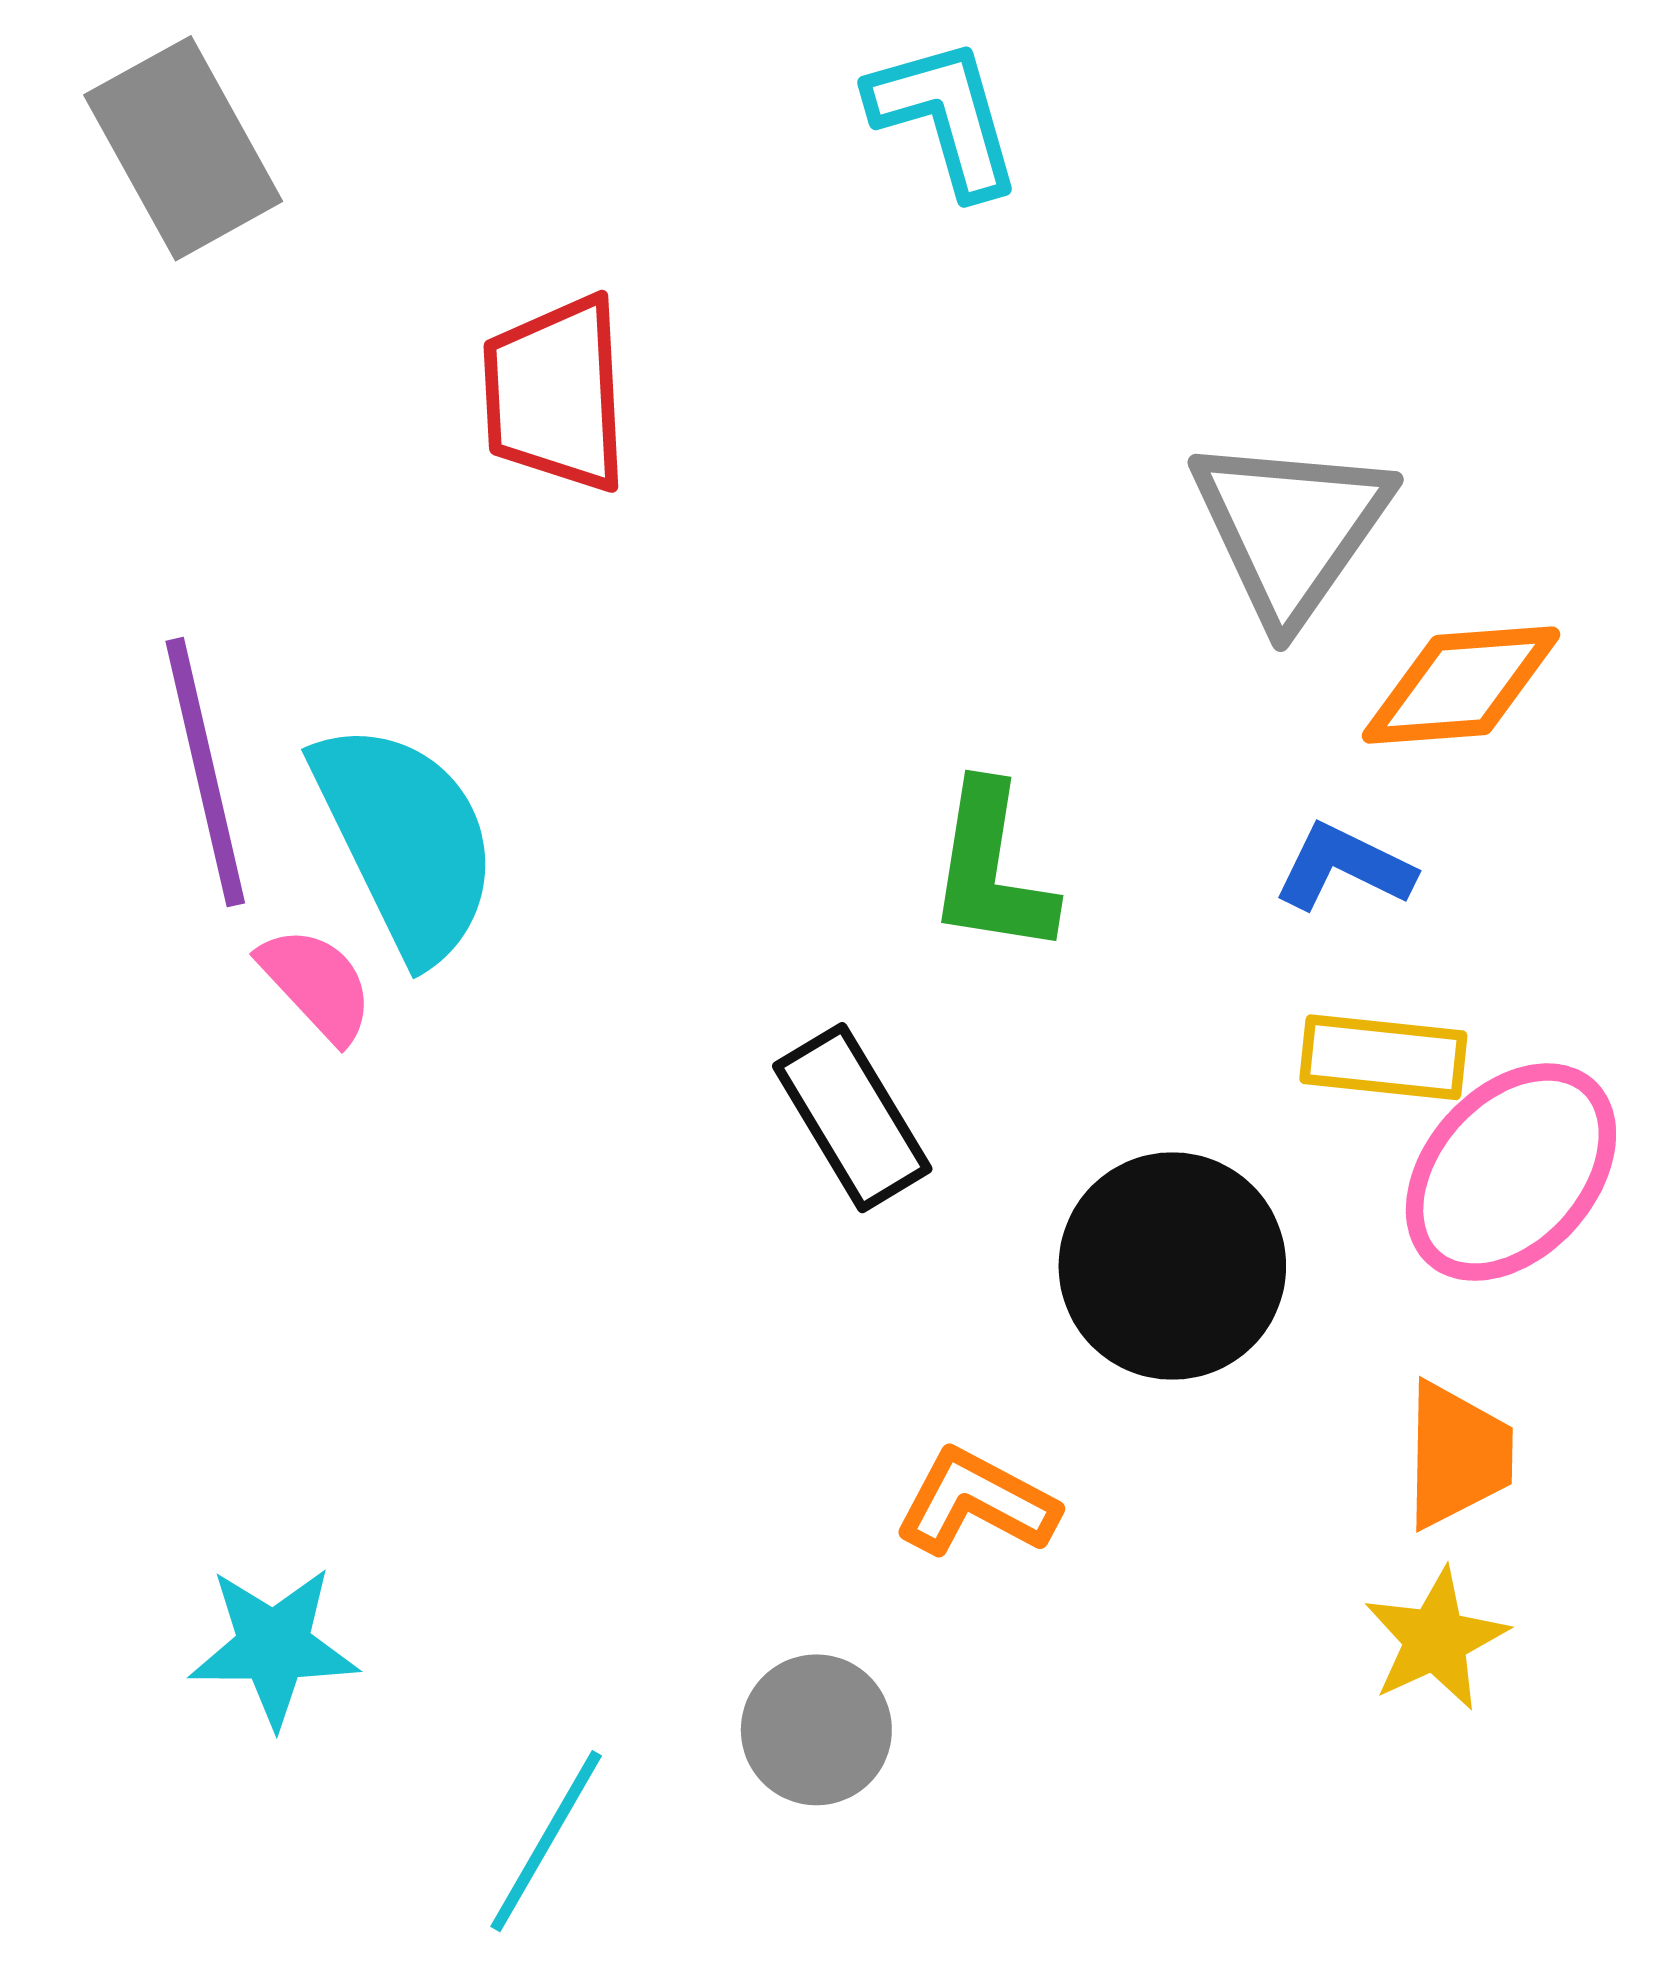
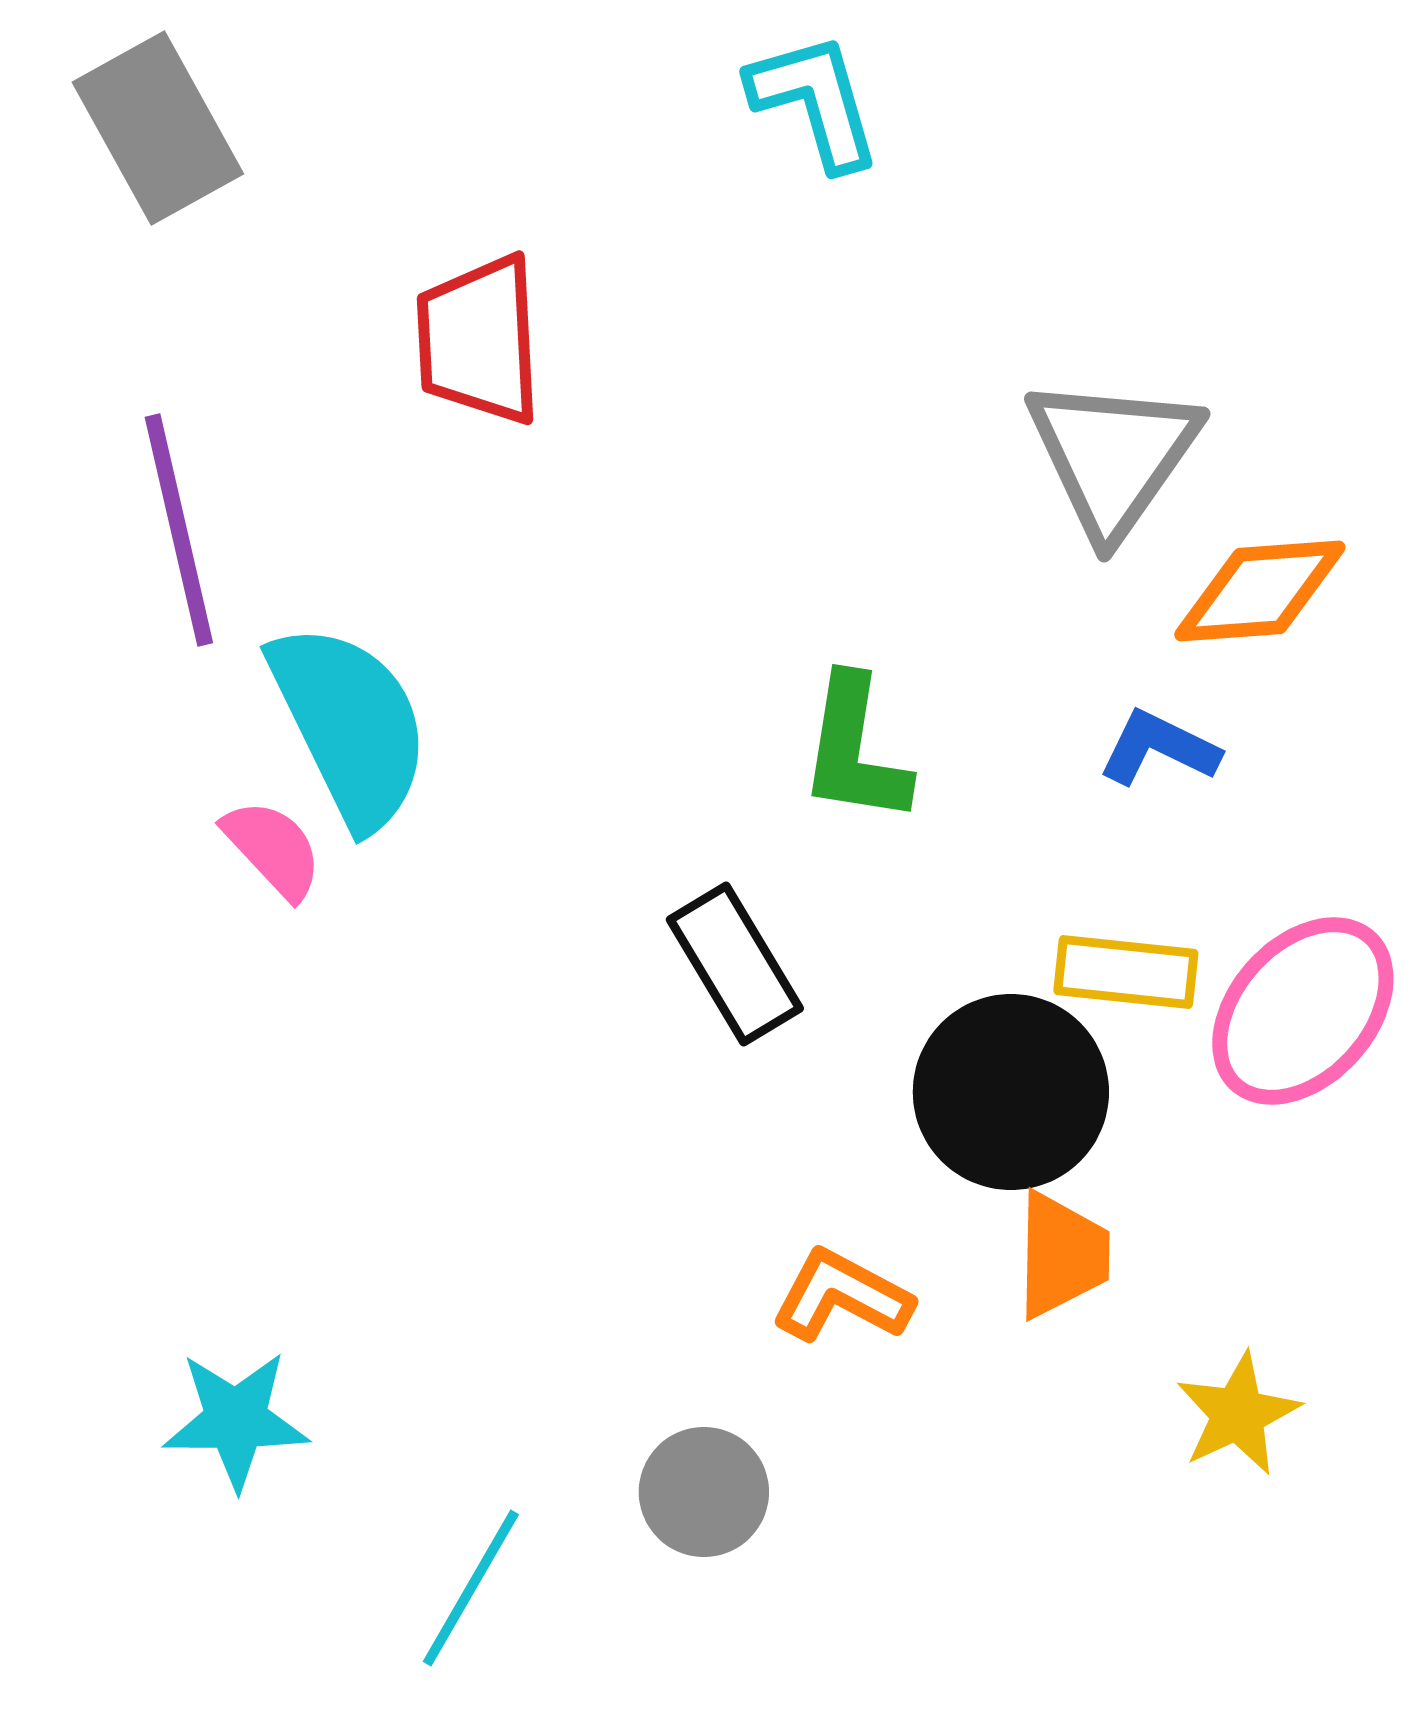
purple line: (205, 772) -> (179, 530), moved
yellow rectangle: (1383, 1057) -> (1126, 972), moved
orange trapezoid: (1458, 1455) -> (1062, 1255), moved

